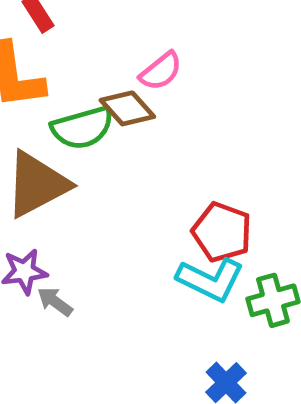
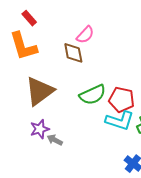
brown diamond: (127, 108) -> (73, 53), turned 40
green semicircle: (82, 128) -> (93, 95), moved

